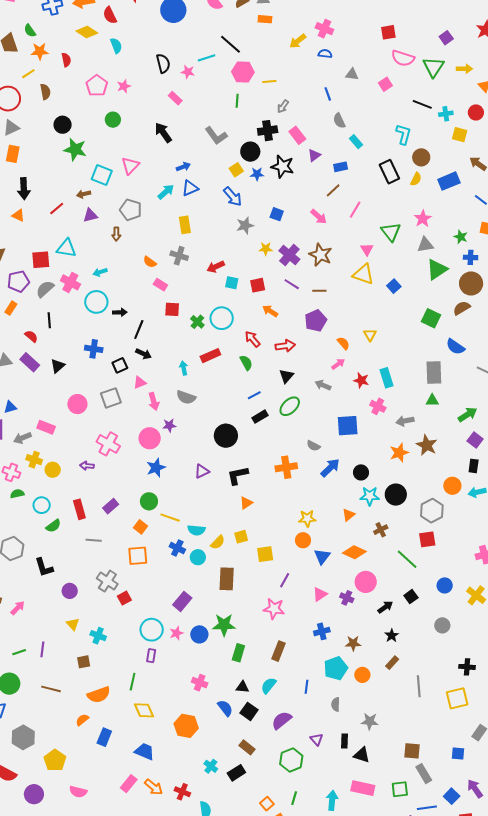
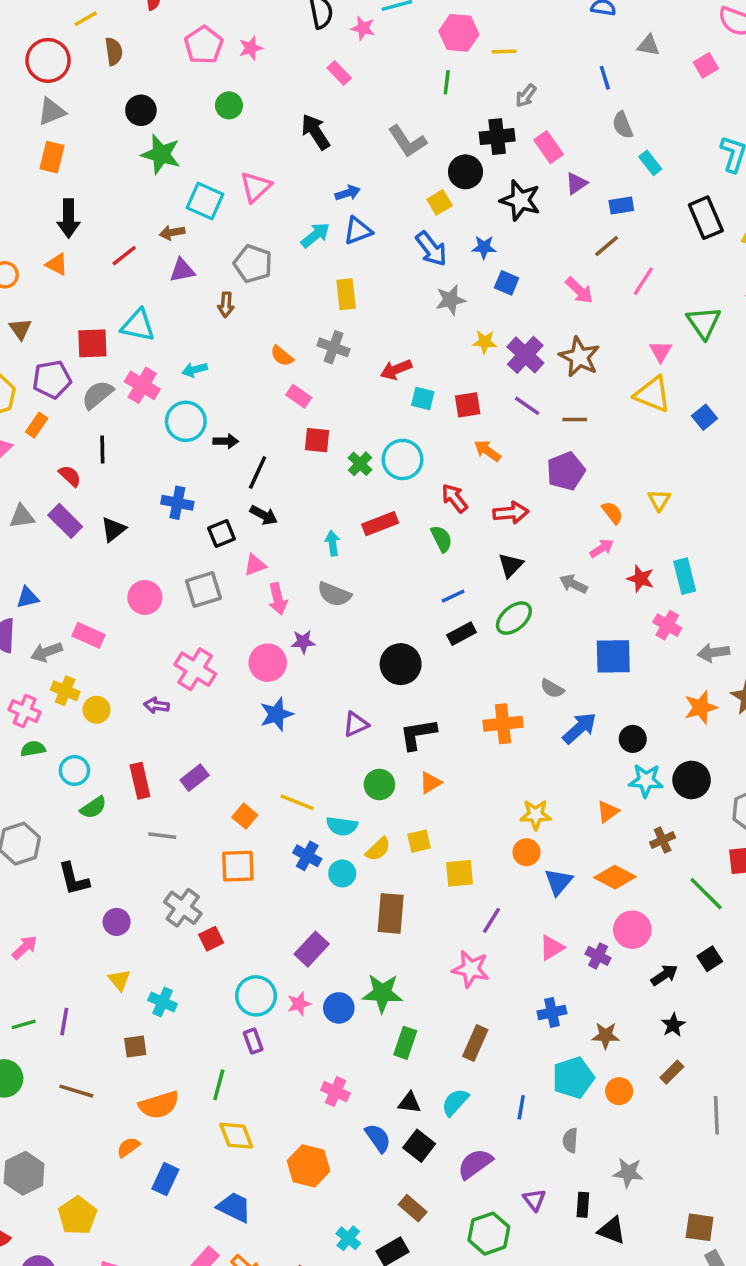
blue star: (257, 174) -> (484, 247), moved
green circle: (149, 501) -> (379, 784), moved
purple rectangle: (151, 656) -> (253, 1041), turned -32

